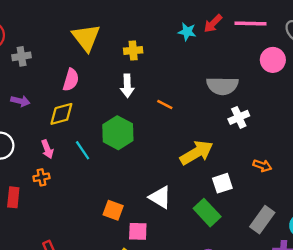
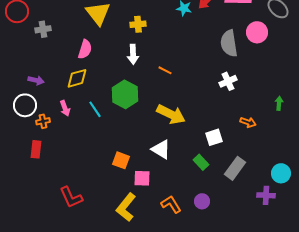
gray semicircle: (222, 86) -> (229, 43), moved, turned 80
purple arrow: (20, 101) -> (36, 80), moved
yellow arrow: (197, 153) -> (171, 114), moved, turned 56
orange cross: (41, 177) -> (43, 121), moved
green rectangle: (207, 213) -> (201, 162), size x0.7
gray rectangle: (262, 220) -> (235, 168), moved

